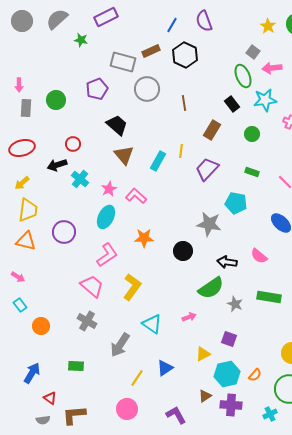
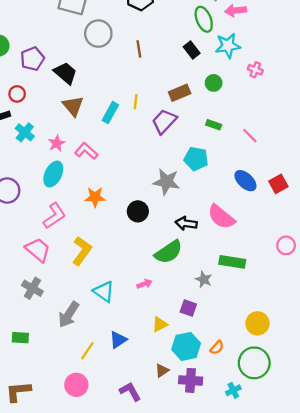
purple pentagon: (97, 89) -> (32, 59), moved
brown rectangle: (212, 130) -> (180, 93), moved, turned 36
pink semicircle: (259, 256) -> (221, 217), size x1.5
gray star: (235, 304) -> (204, 279), moved

